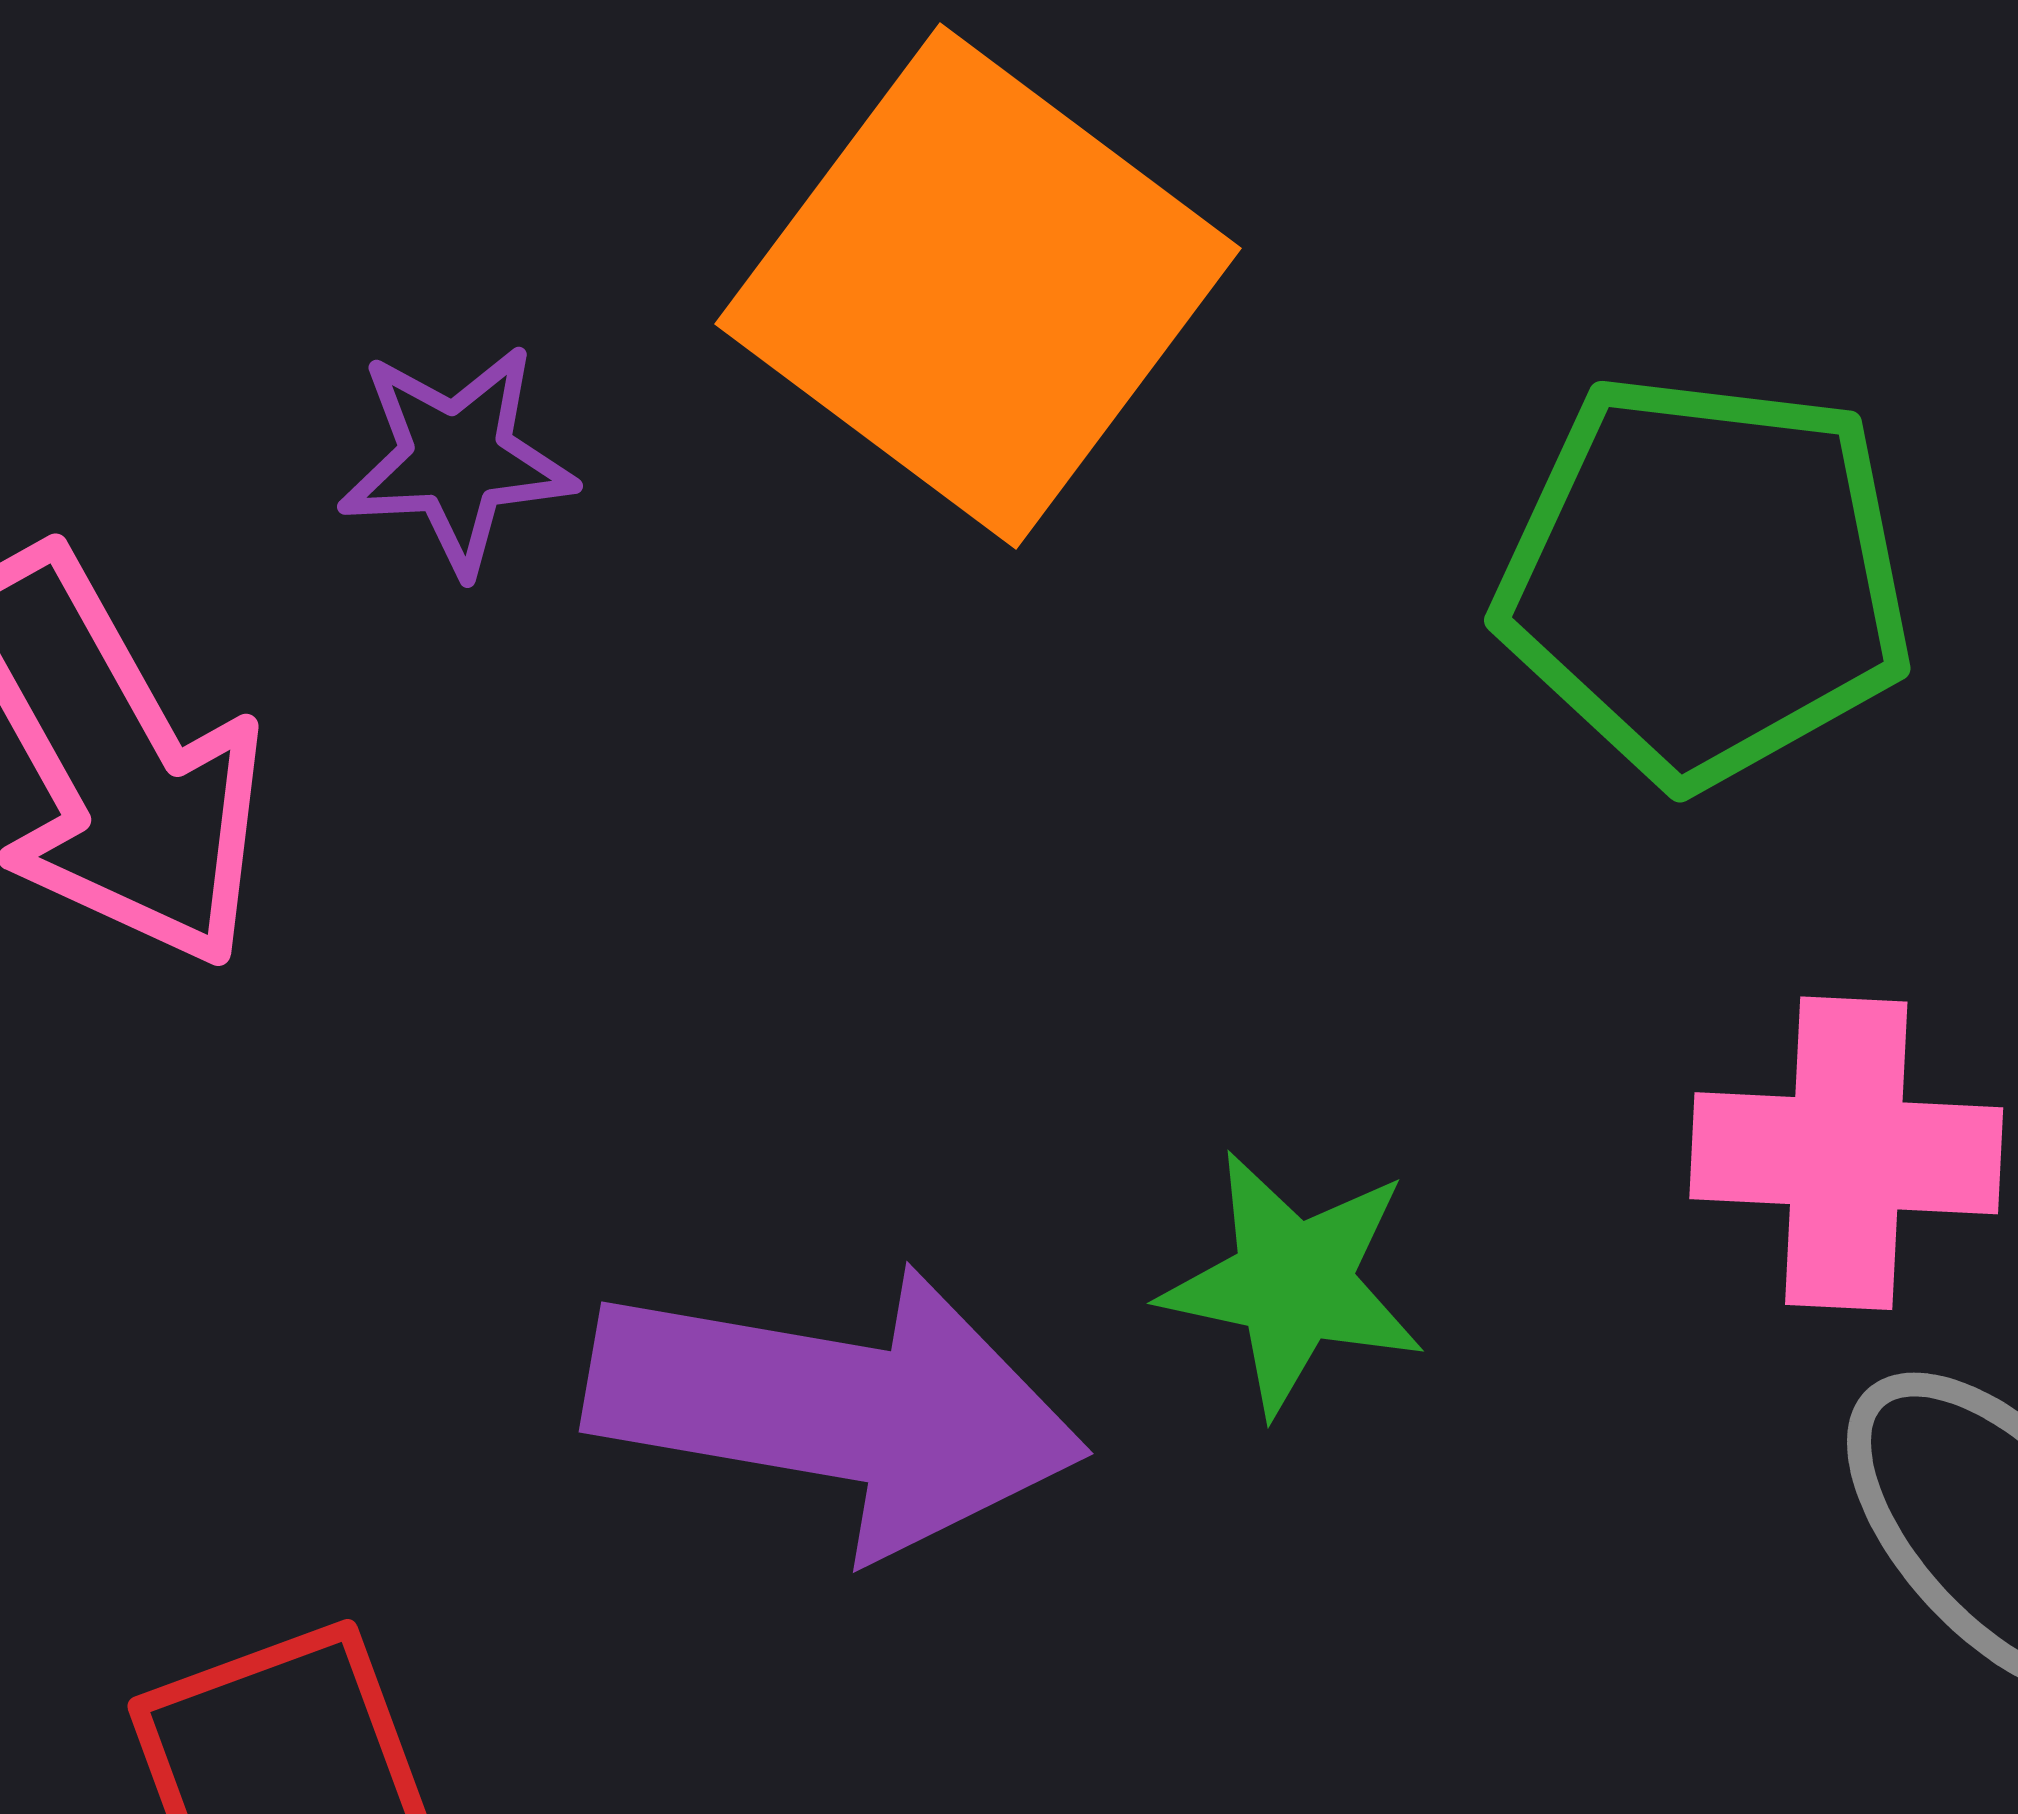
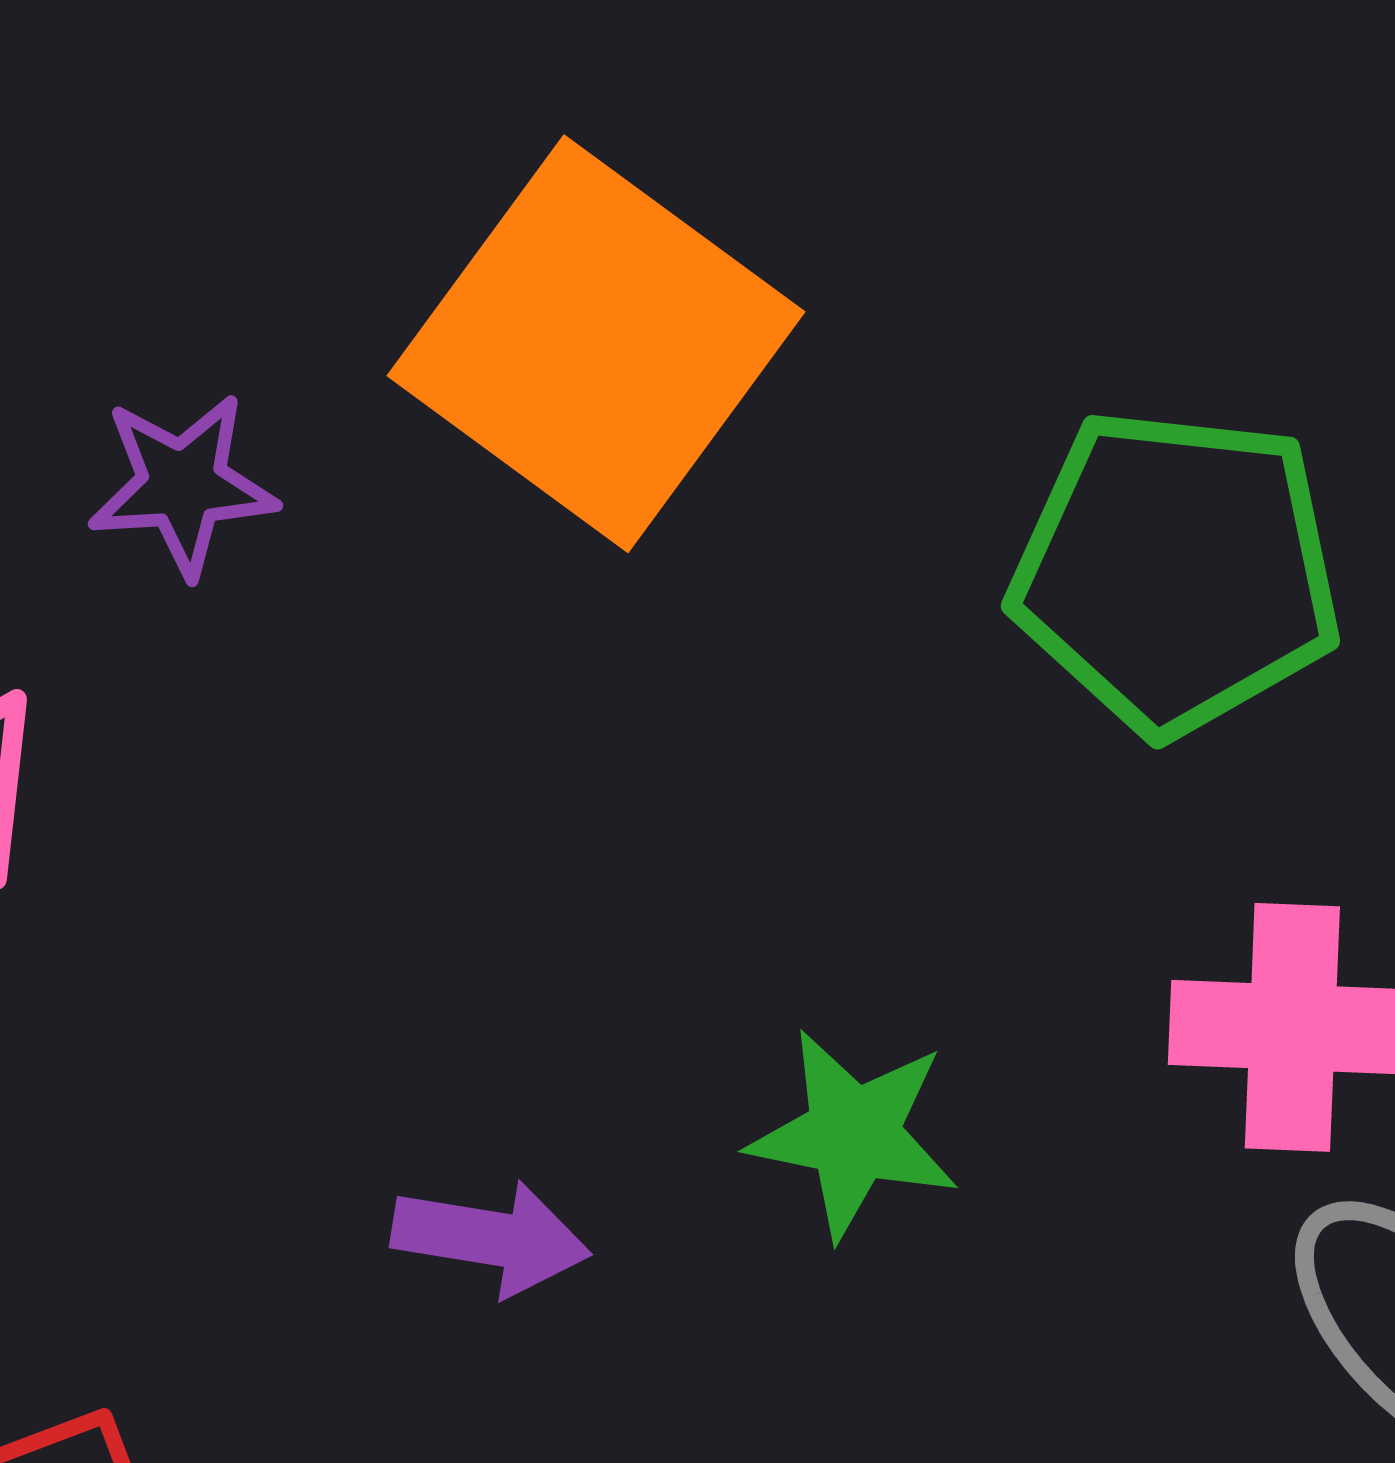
purple arrow: (836, 1409) -> (491, 1238), size x0.5

